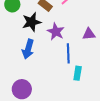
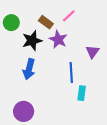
purple star: (56, 32) -> (58, 39), moved
purple triangle: (89, 34) -> (92, 52), turned -48

